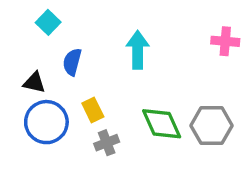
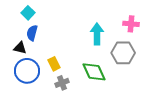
cyan arrow: (138, 50) -> (97, 34), moved
blue semicircle: (72, 62) -> (32, 33), moved
gray hexagon: (211, 126) -> (123, 53), moved

